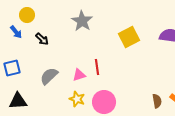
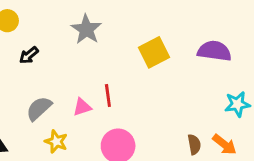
black arrow: (42, 39) -> (29, 55), turned 96
yellow star: (77, 99) -> (56, 142), moved

